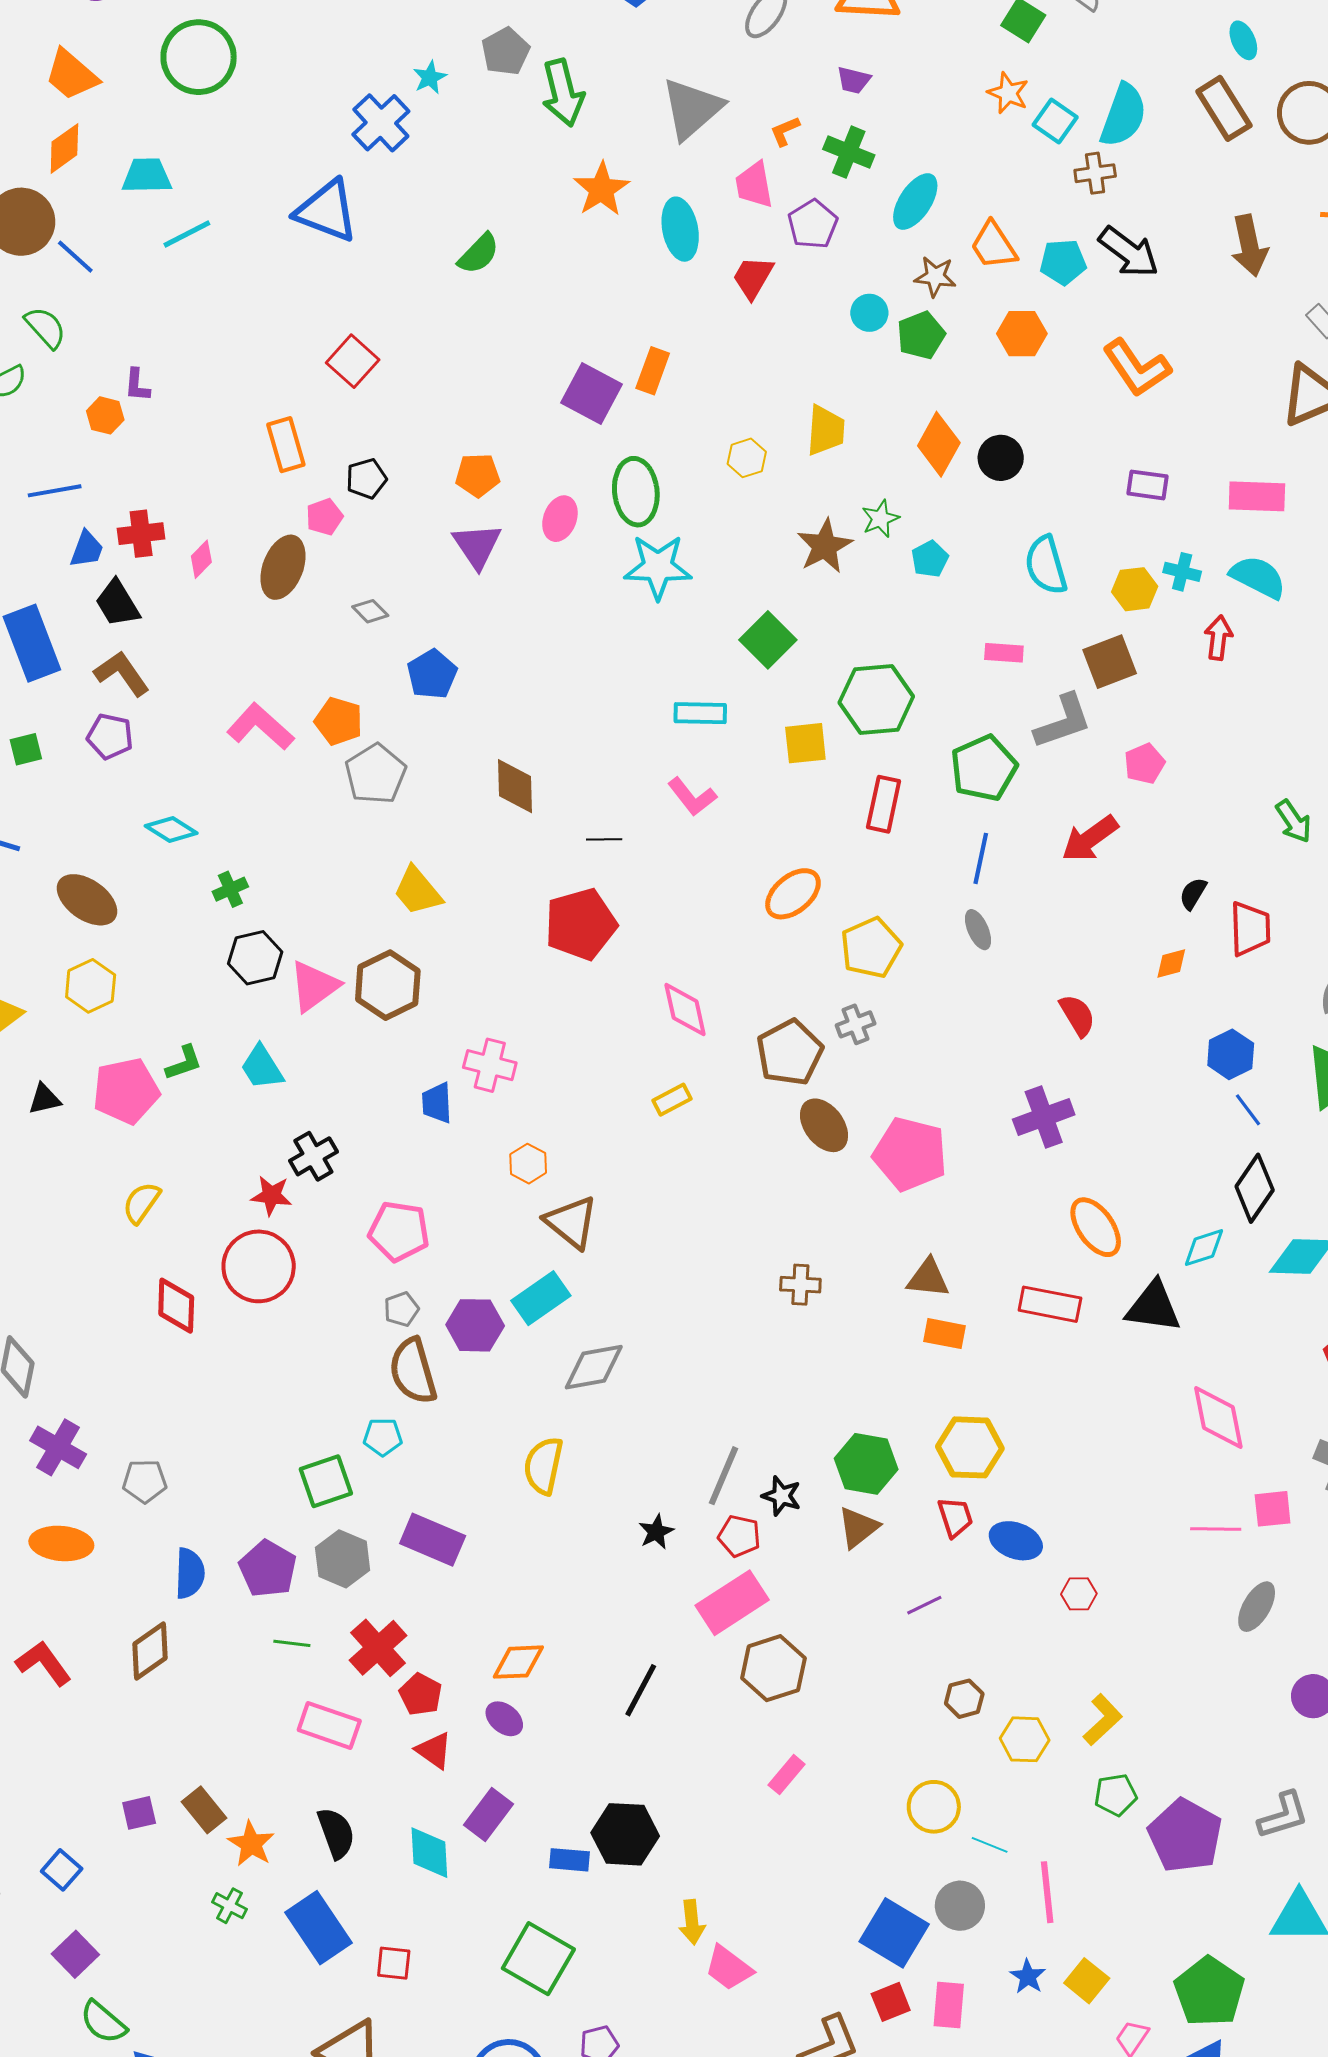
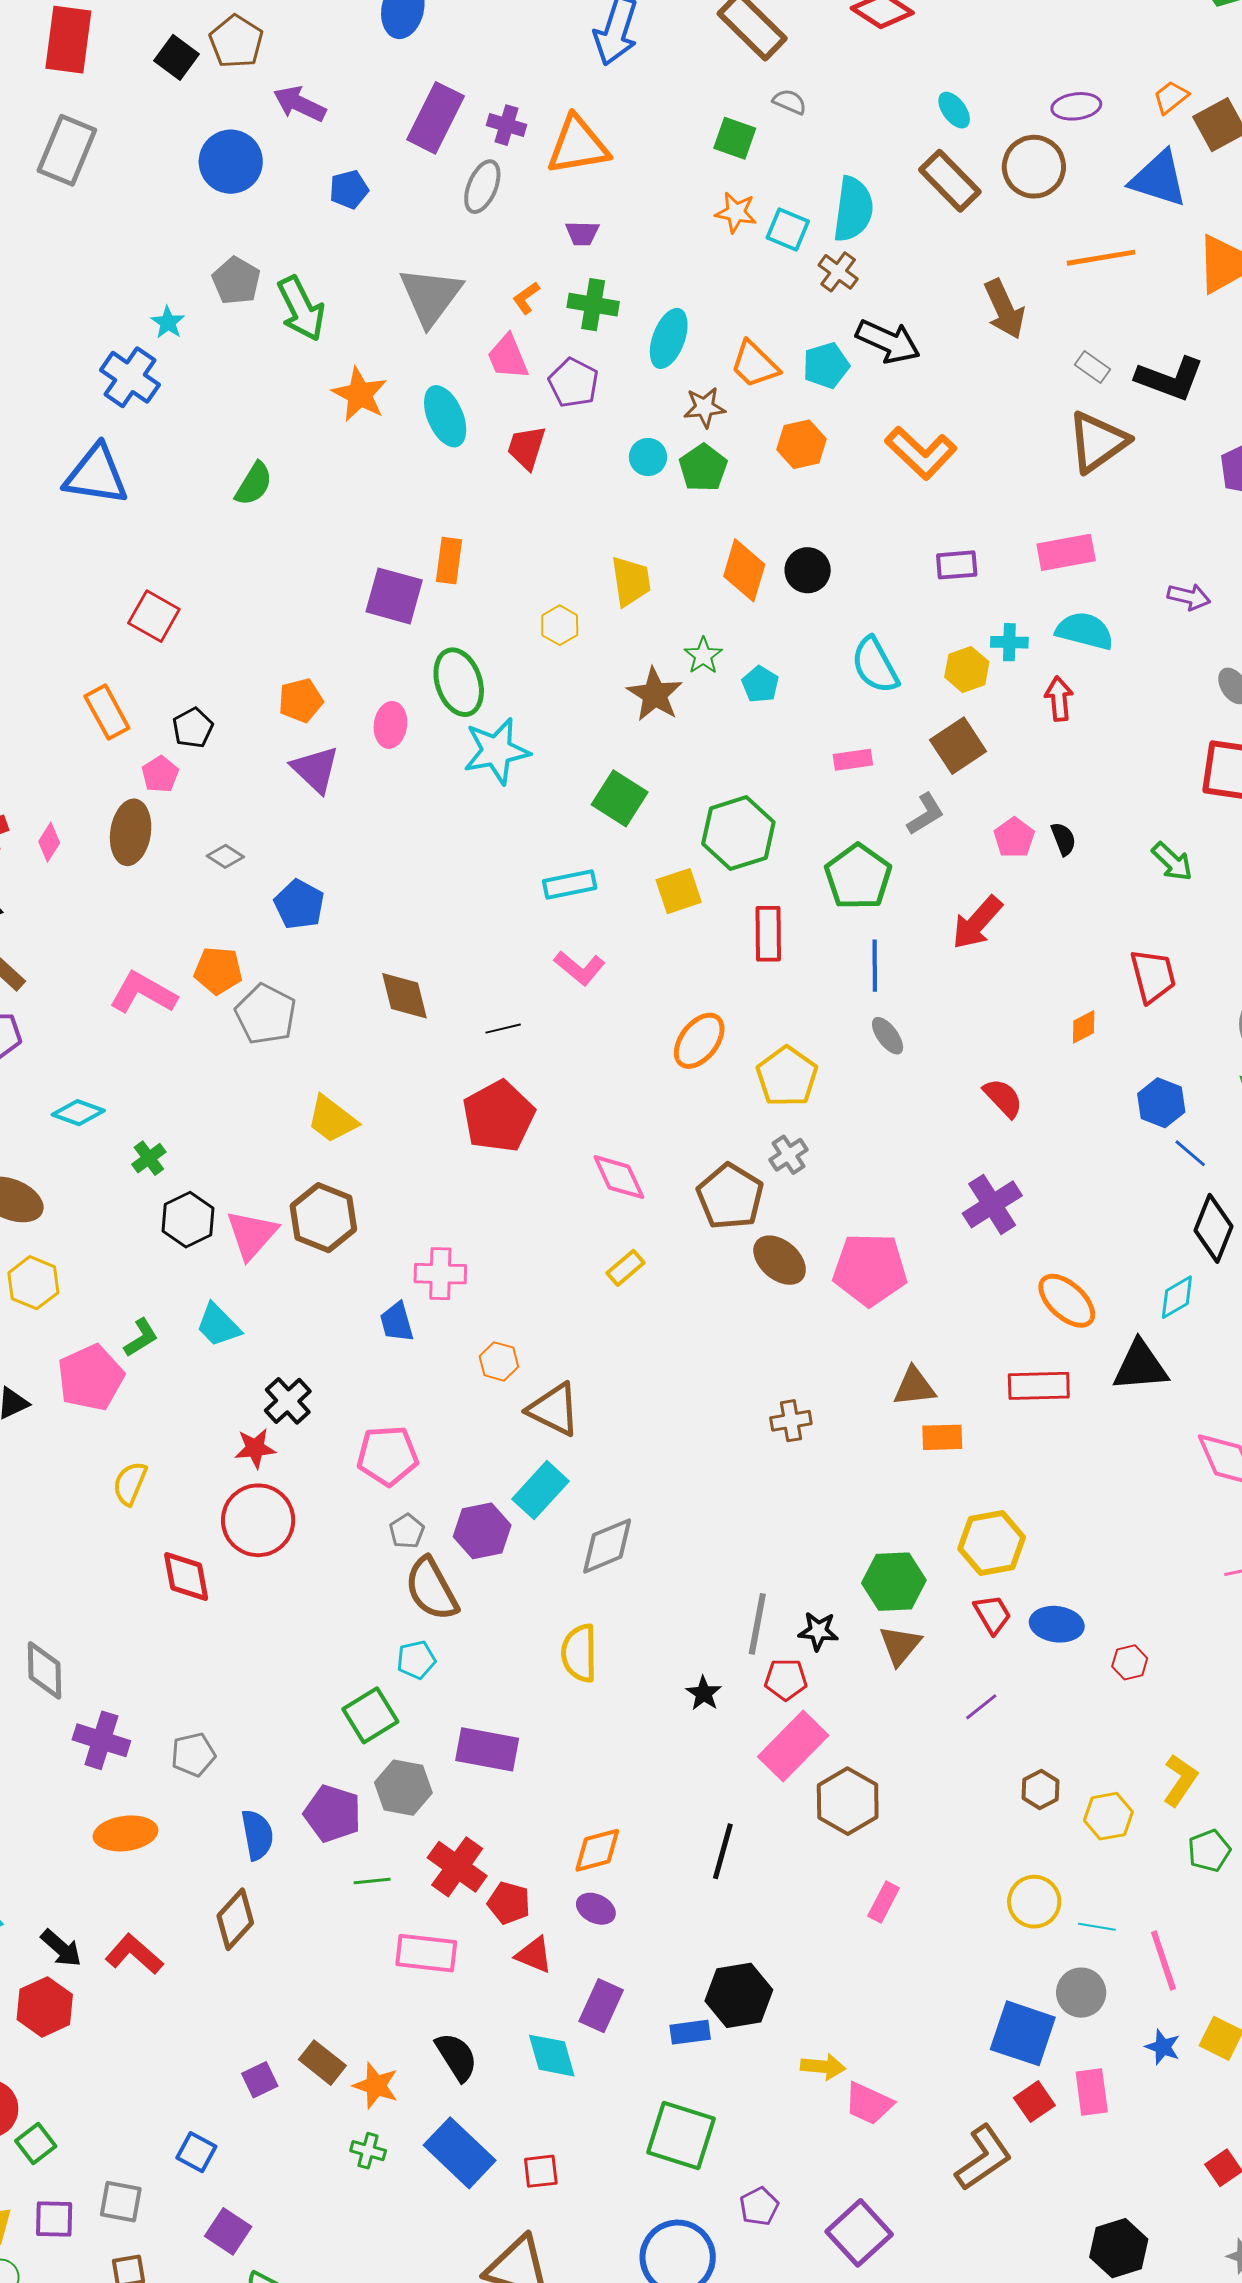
brown cross: (1095, 173) -> (838, 272), turned -33
gray L-shape: (1063, 721) -> (925, 814), size x0.7
black semicircle: (1193, 894) -> (1063, 839), moved, turned 140
yellow arrow: (692, 1922) -> (823, 2067), turned -66

